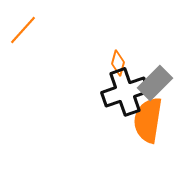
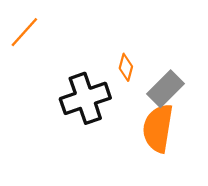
black cross: (125, 92) -> (85, 98), moved

